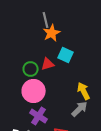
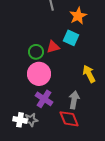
orange star: (52, 33) -> (78, 16), moved
gray arrow: (80, 109) -> (74, 100), moved, turned -36

